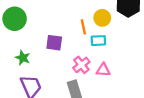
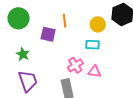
orange line: (83, 27) -> (65, 21), moved
purple square: (54, 43) -> (48, 34), moved

